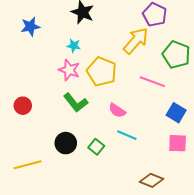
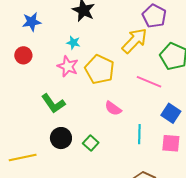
green L-shape: (76, 103) -> (53, 103), moved
red circle: (23, 106) -> (23, 55), moved
cyan line: (127, 135) -> (139, 134), moved, turned 66

